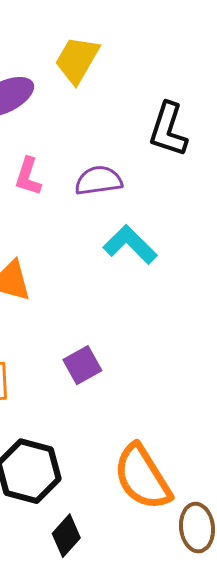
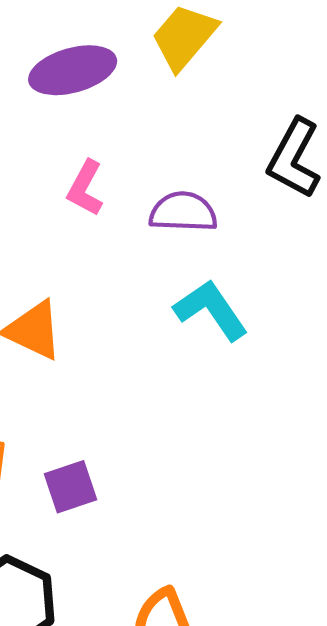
purple square: (82, 365) -> (70, 487), moved

